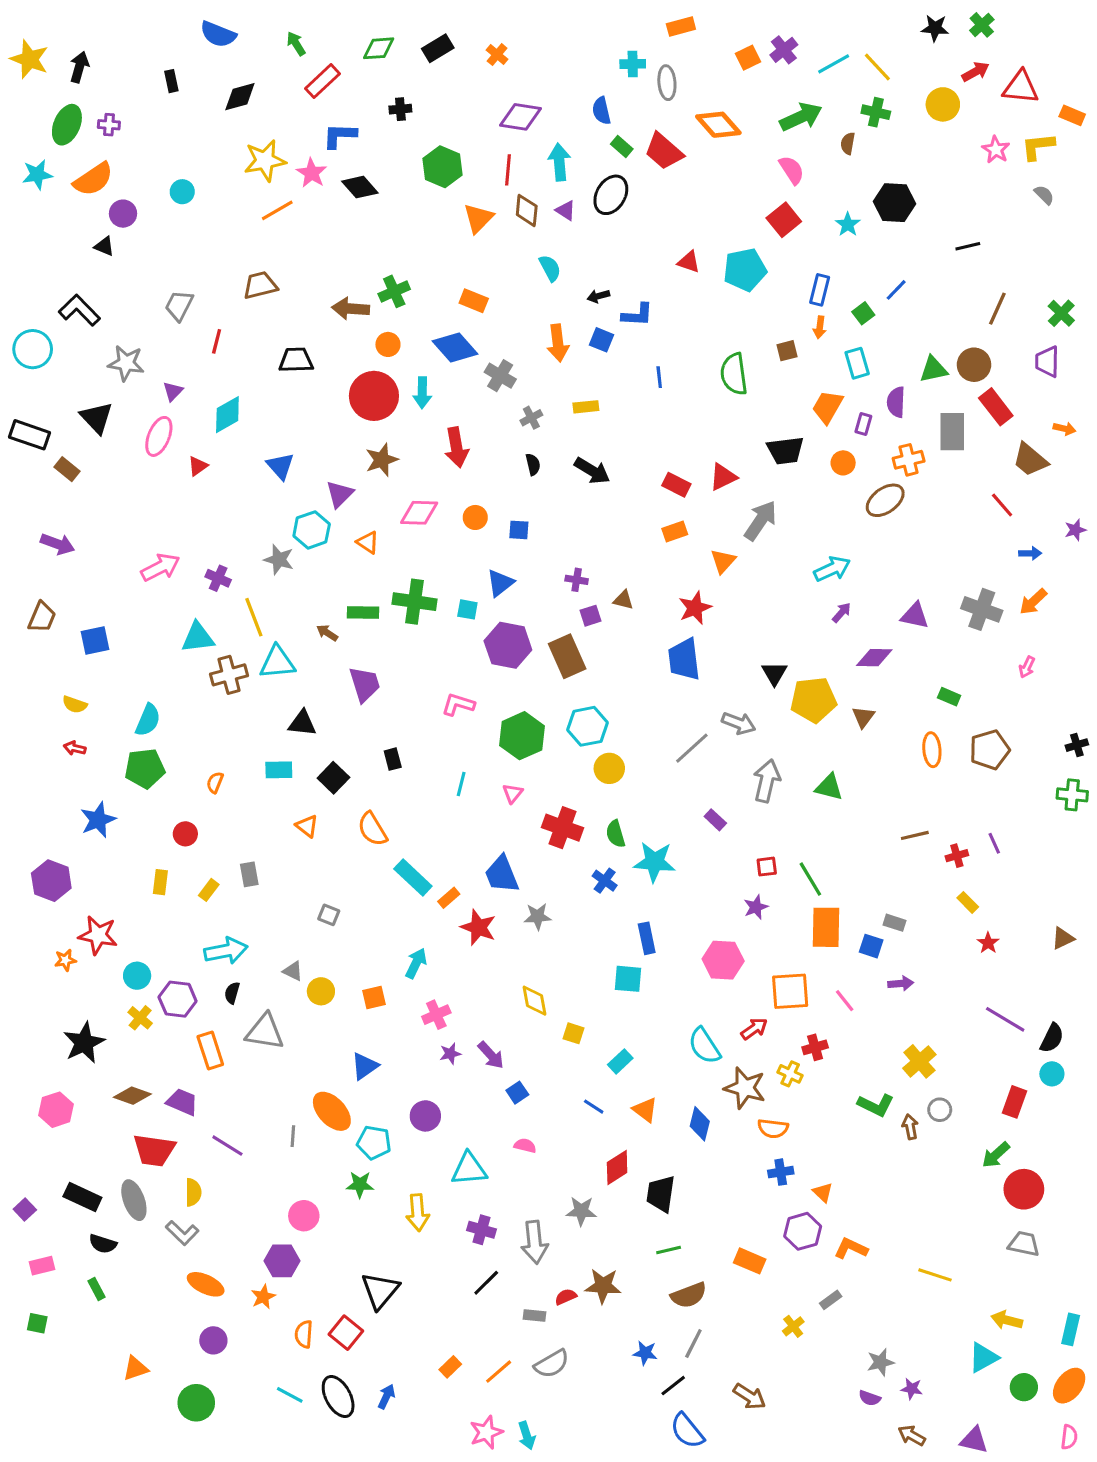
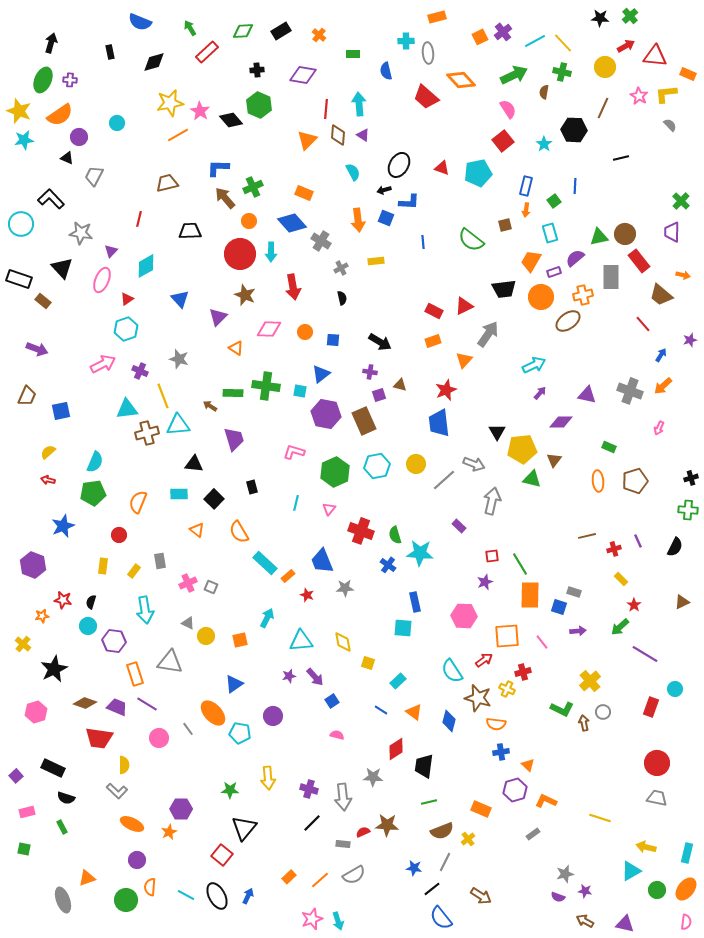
yellow star: (29, 59) -> (19, 111), moved
purple diamond: (520, 117) -> (303, 75), moved
blue L-shape: (340, 136) -> (218, 168), moved
green rectangle: (622, 147) -> (353, 54), moved, turned -40
green hexagon: (443, 167) -> (259, 105), moved
cyan star: (37, 175) -> (24, 140), moved
black ellipse: (611, 195) -> (399, 165), moved
blue line: (896, 290) -> (575, 186), turned -42
gray trapezoid: (179, 305) -> (94, 176), moved
brown arrow: (351, 309) -> (225, 198), turned 45
brown line: (997, 309) -> (603, 108), moved
green semicircle: (734, 374) -> (471, 240), turned -44
purple semicircle: (896, 402) -> (575, 258), turned 48
purple rectangle: (863, 424) -> (554, 272), turned 56
brown star: (382, 460) -> (245, 295), turned -30
orange circle: (843, 463) -> (541, 297), size x1.6
black arrow: (592, 471) -> (380, 342), moved
cyan hexagon: (312, 530) -> (126, 329), moved
blue arrow: (1030, 553) -> (661, 355), turned -56
yellow semicircle: (75, 704) -> (48, 452), turned 119
yellow circle: (609, 768) -> (416, 464), moved
orange semicircle: (215, 782) -> (138, 502), size x1.6
green triangle: (829, 787) -> (532, 479), moved
red star: (478, 927) -> (307, 595), size x0.6
red star: (98, 935) -> (63, 600), size x0.7
cyan arrow: (226, 951) -> (145, 610), turned 92
black semicircle: (232, 993) -> (91, 602), moved
pink cross: (436, 1015) -> (188, 583), moved
yellow cross: (140, 1018) -> (23, 644), moved
black semicircle: (1052, 1038) -> (675, 547), moved
gray line: (293, 1136) -> (188, 729), turned -40
purple line: (227, 1146) -> (147, 704), moved
green arrow: (996, 1155) -> (620, 627), moved
cyan triangle: (469, 1169) -> (301, 641), moved
green star: (360, 1185) -> (230, 790), moved
gray ellipse: (134, 1200) -> (63, 900), moved
pink circle: (304, 1216) -> (159, 738), moved
yellow cross: (793, 1326) -> (468, 839), moved
orange semicircle: (304, 1334) -> (150, 887), moved

